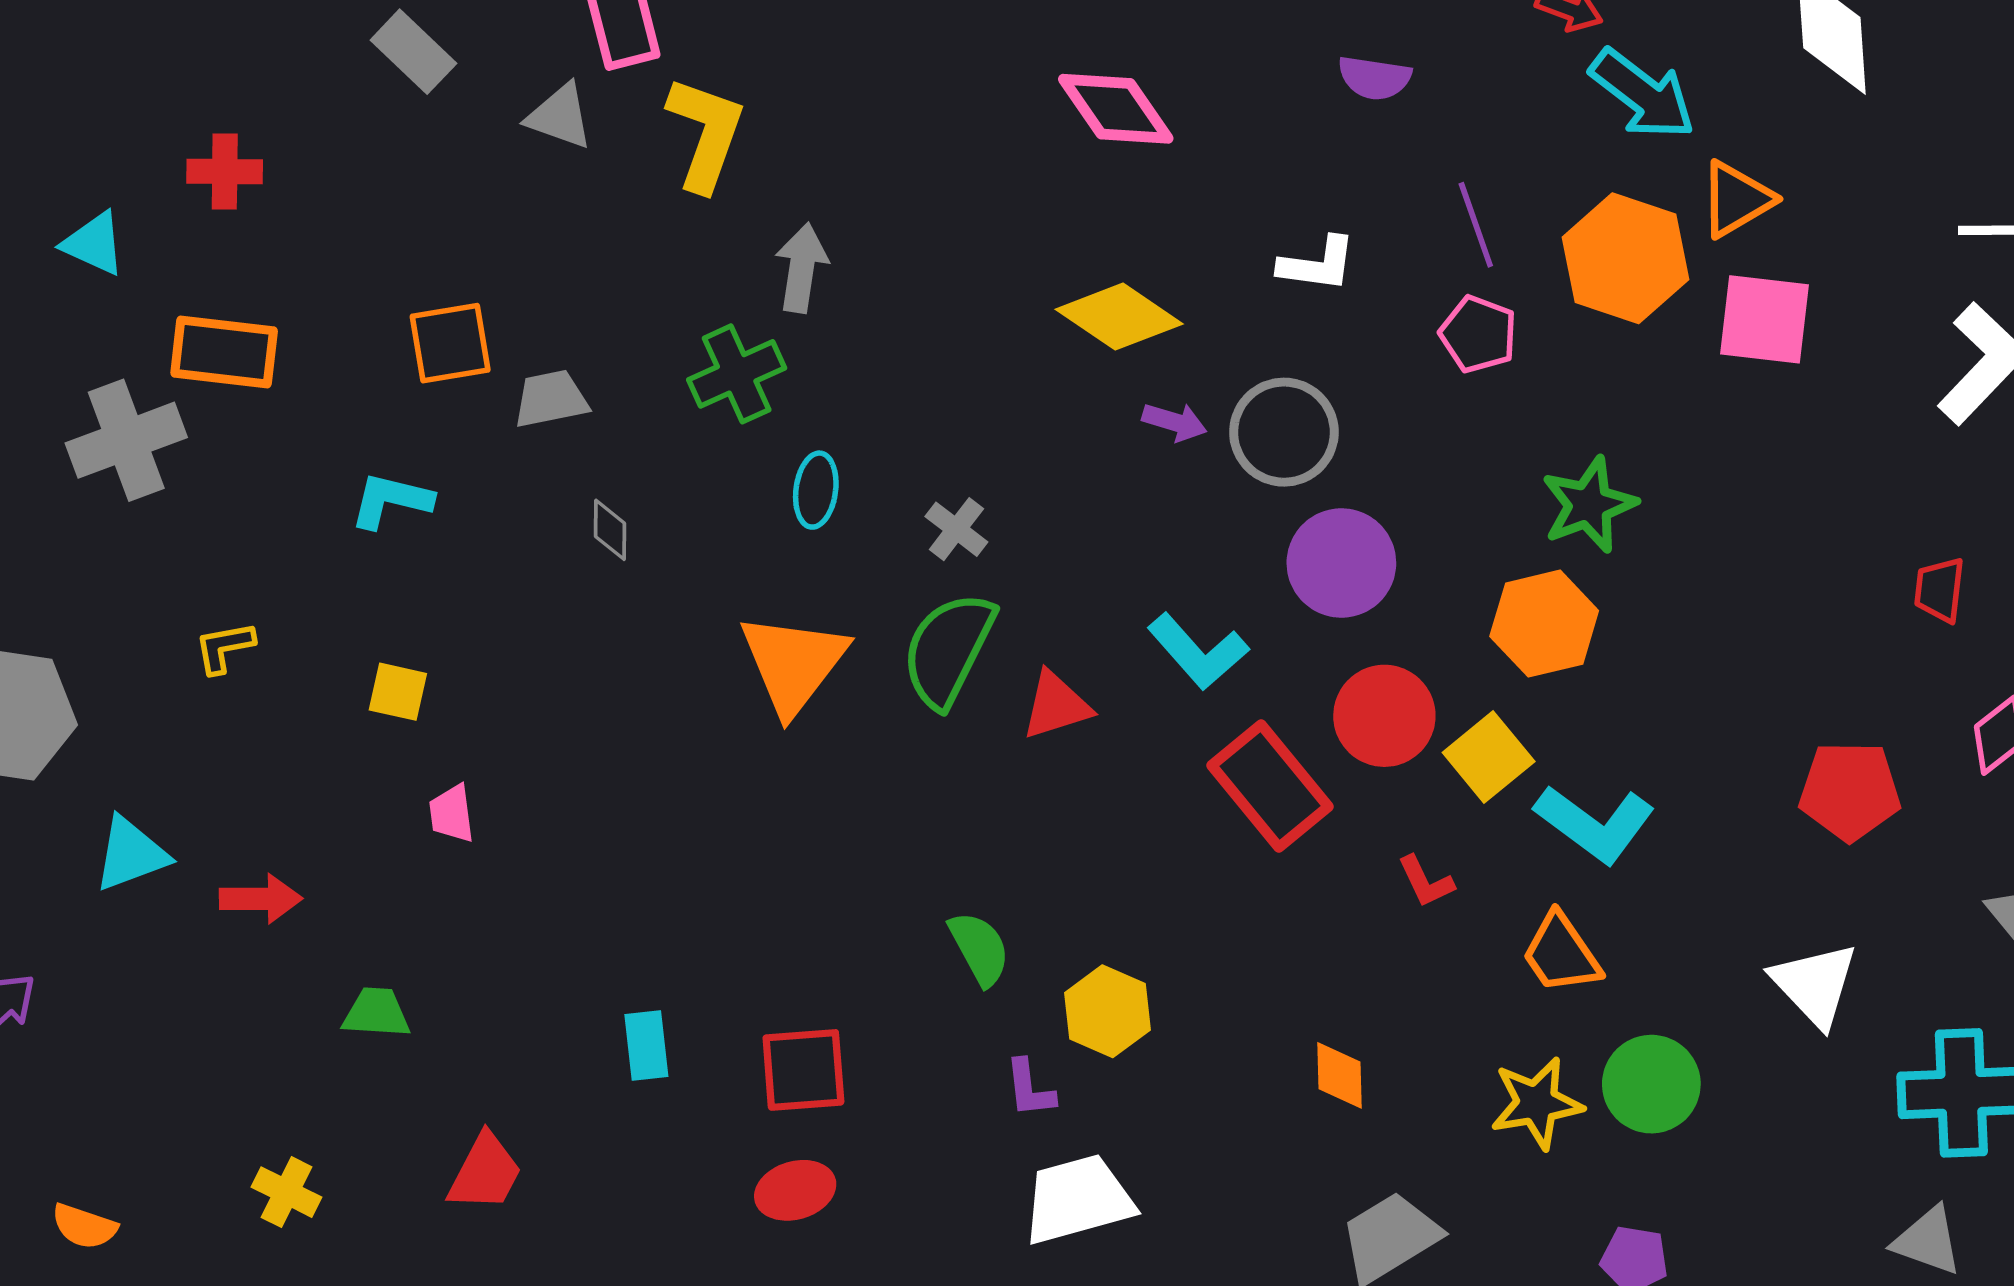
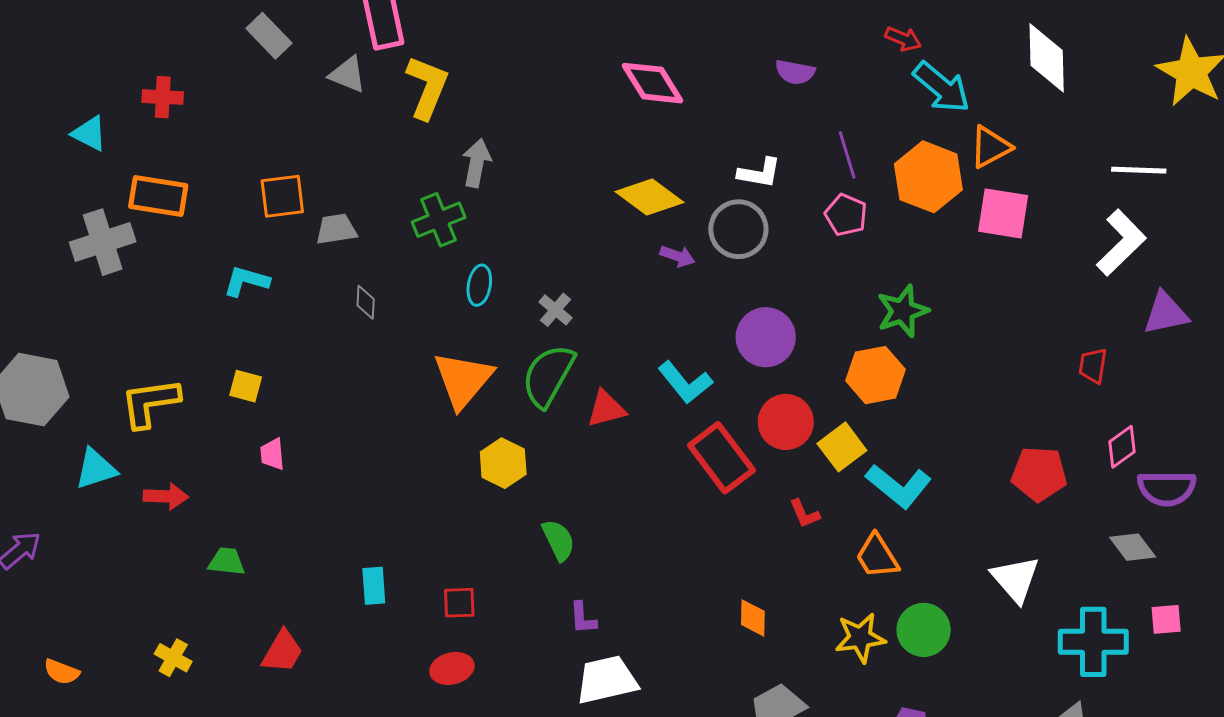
gray circle: (1284, 432) -> (738, 229), moved
yellow L-shape: (224, 647) -> (150, 403), moved, size x1.8
yellow hexagon: (1107, 1011) -> (503, 463), moved
red square: (803, 1070) -> (459, 603), size x0.7

